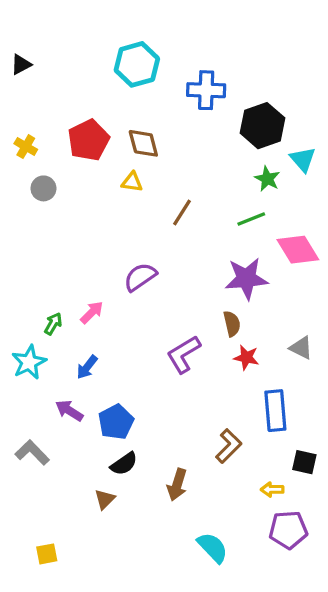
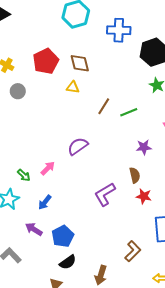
green line: (251, 219) -> (129, 112), moved
purple star: (246, 279) -> (144, 147), size x0.6
green arrow: (53, 324) -> (24, 175), turned 104

